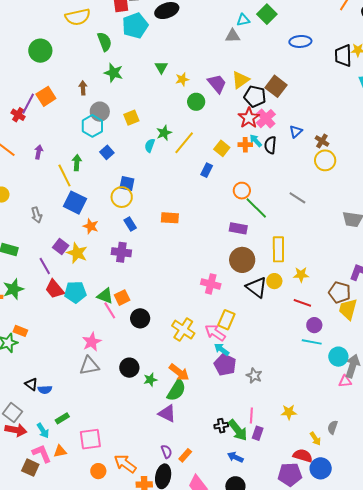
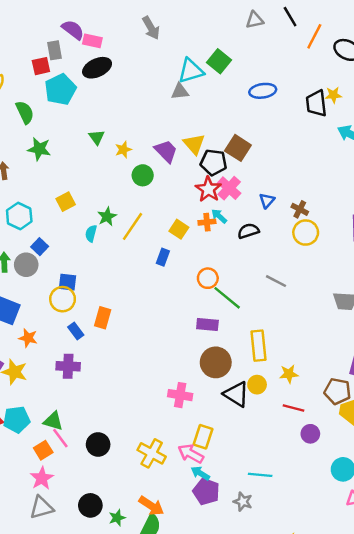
cyan triangle: (243, 20) -> (191, 71), size x1.6
yellow triangle: (240, 80) -> (194, 144), turned -30
gray circle: (100, 112) -> (26, 265), moved
black semicircle: (270, 145) -> (248, 231), moved, turned 72
orange rectangle: (170, 218) -> (103, 318), moved, turned -72
orange square: (122, 298) -> (43, 450), moved
cyan line: (312, 342) -> (260, 475), moved

